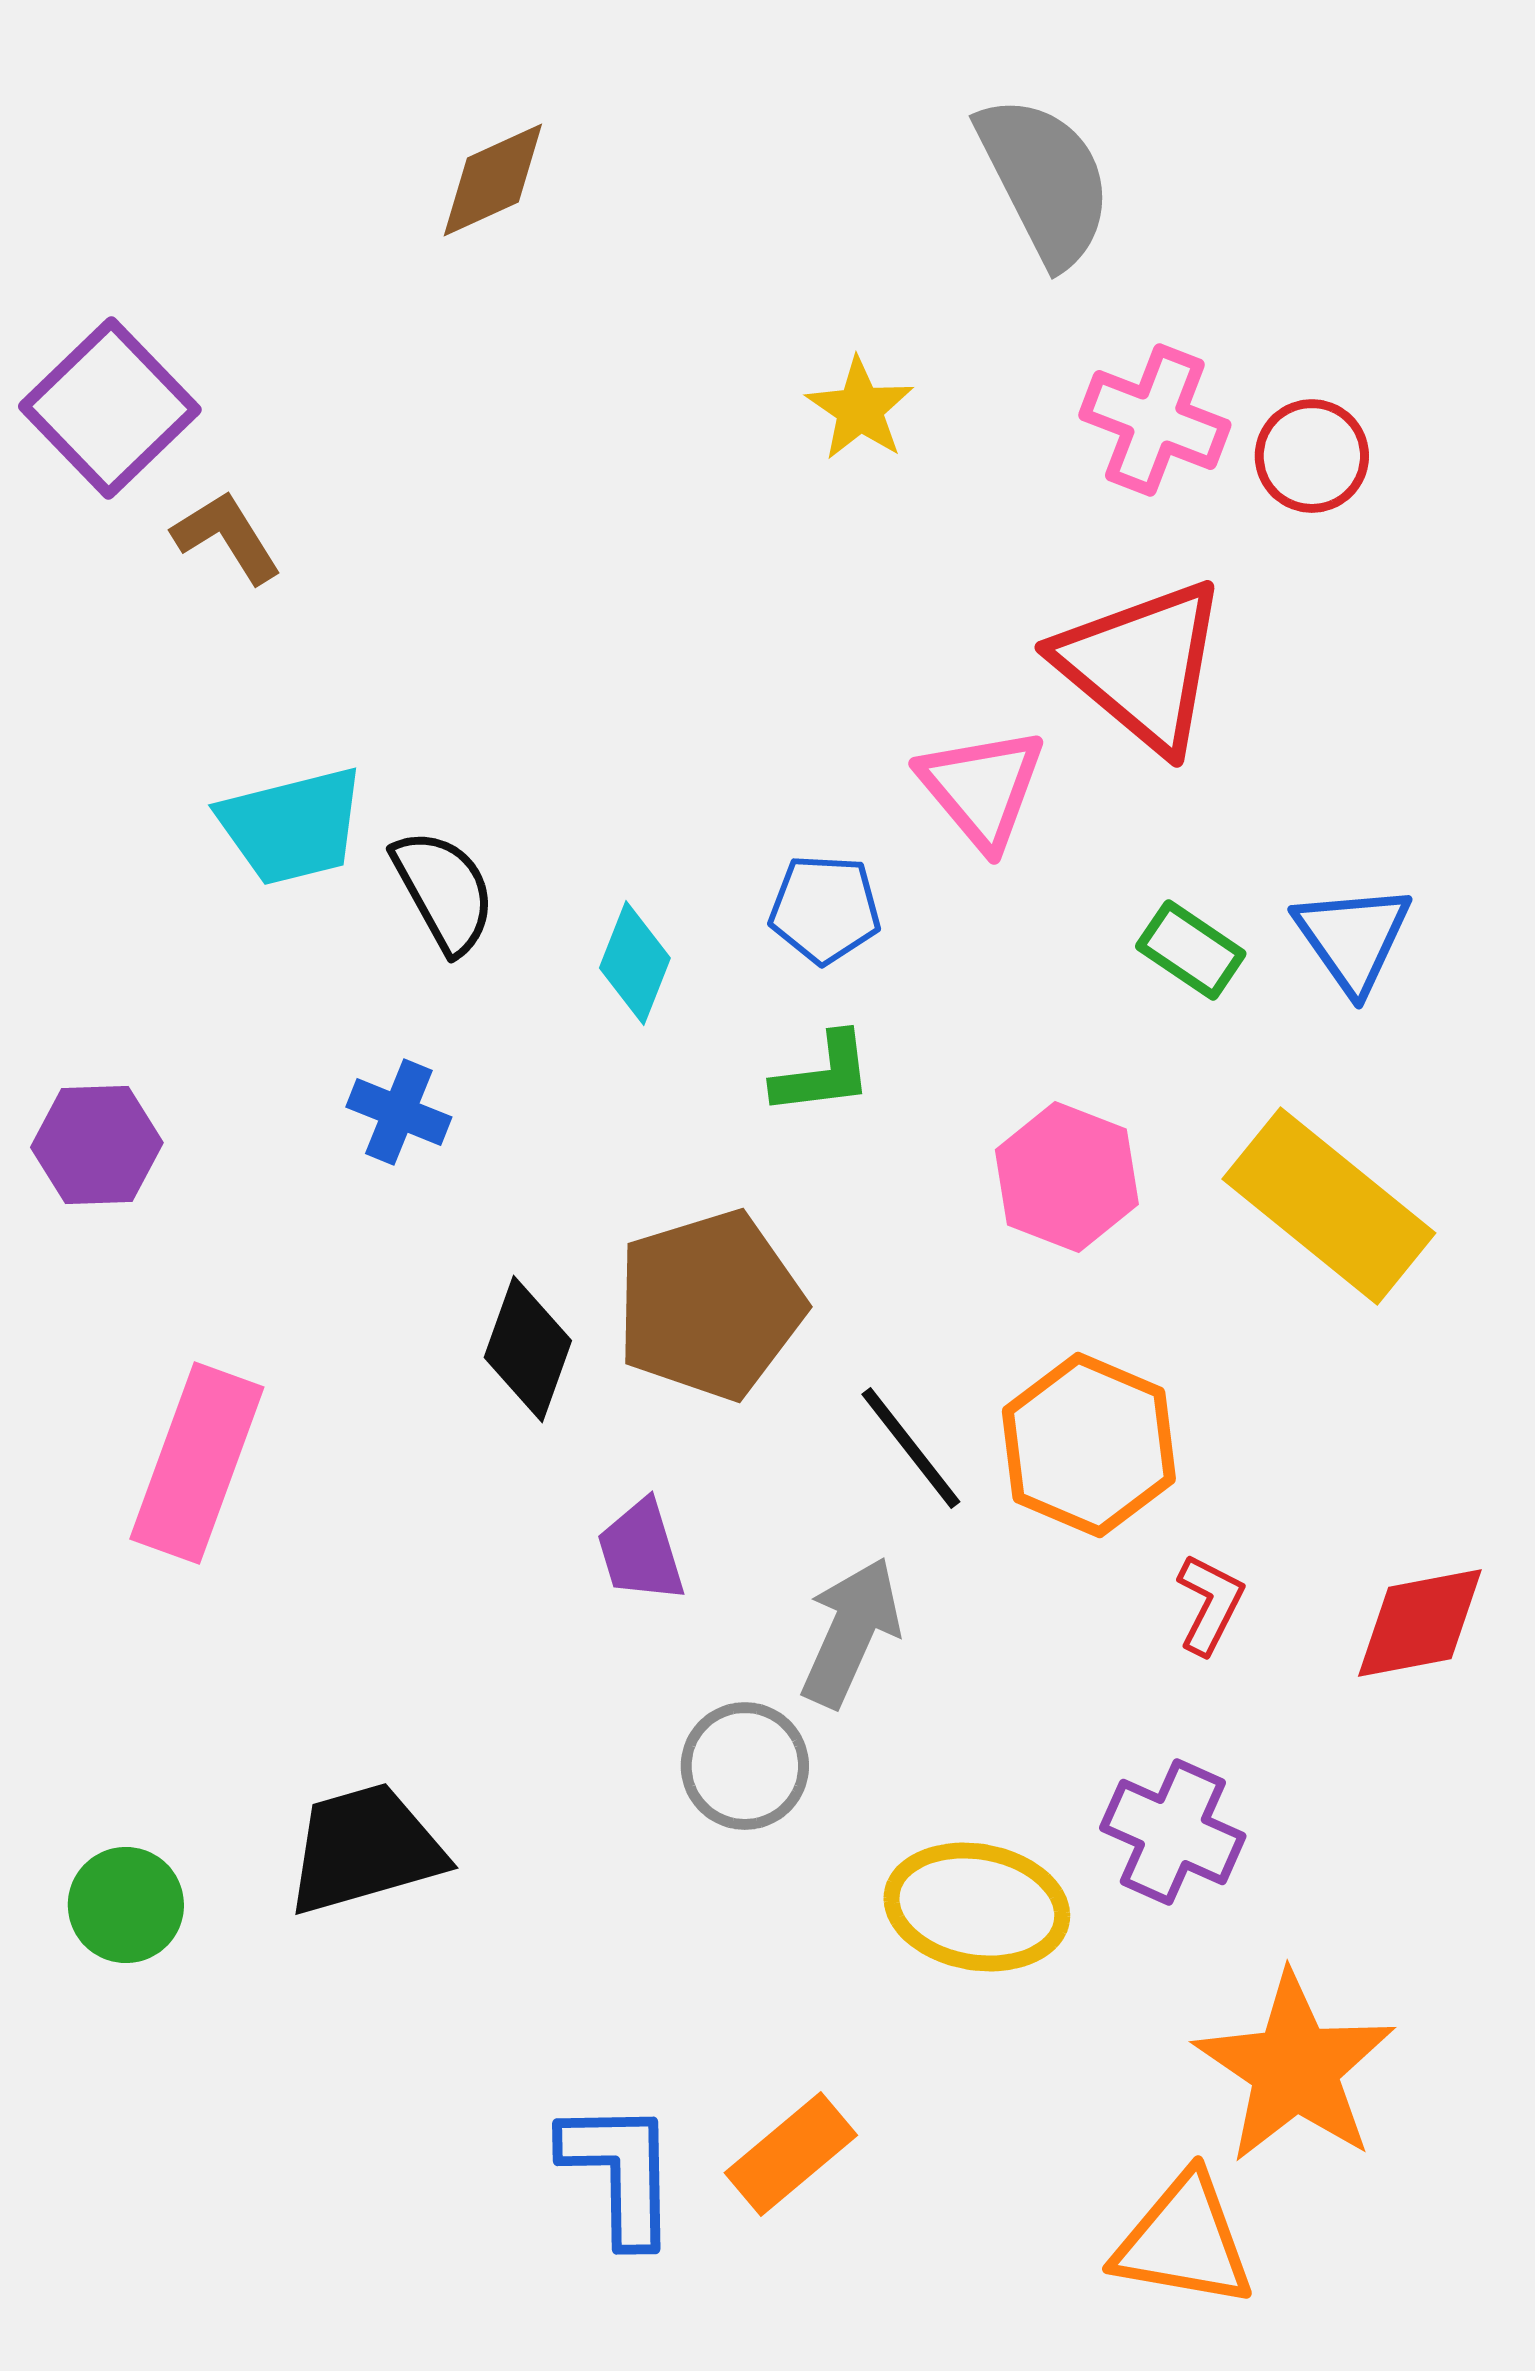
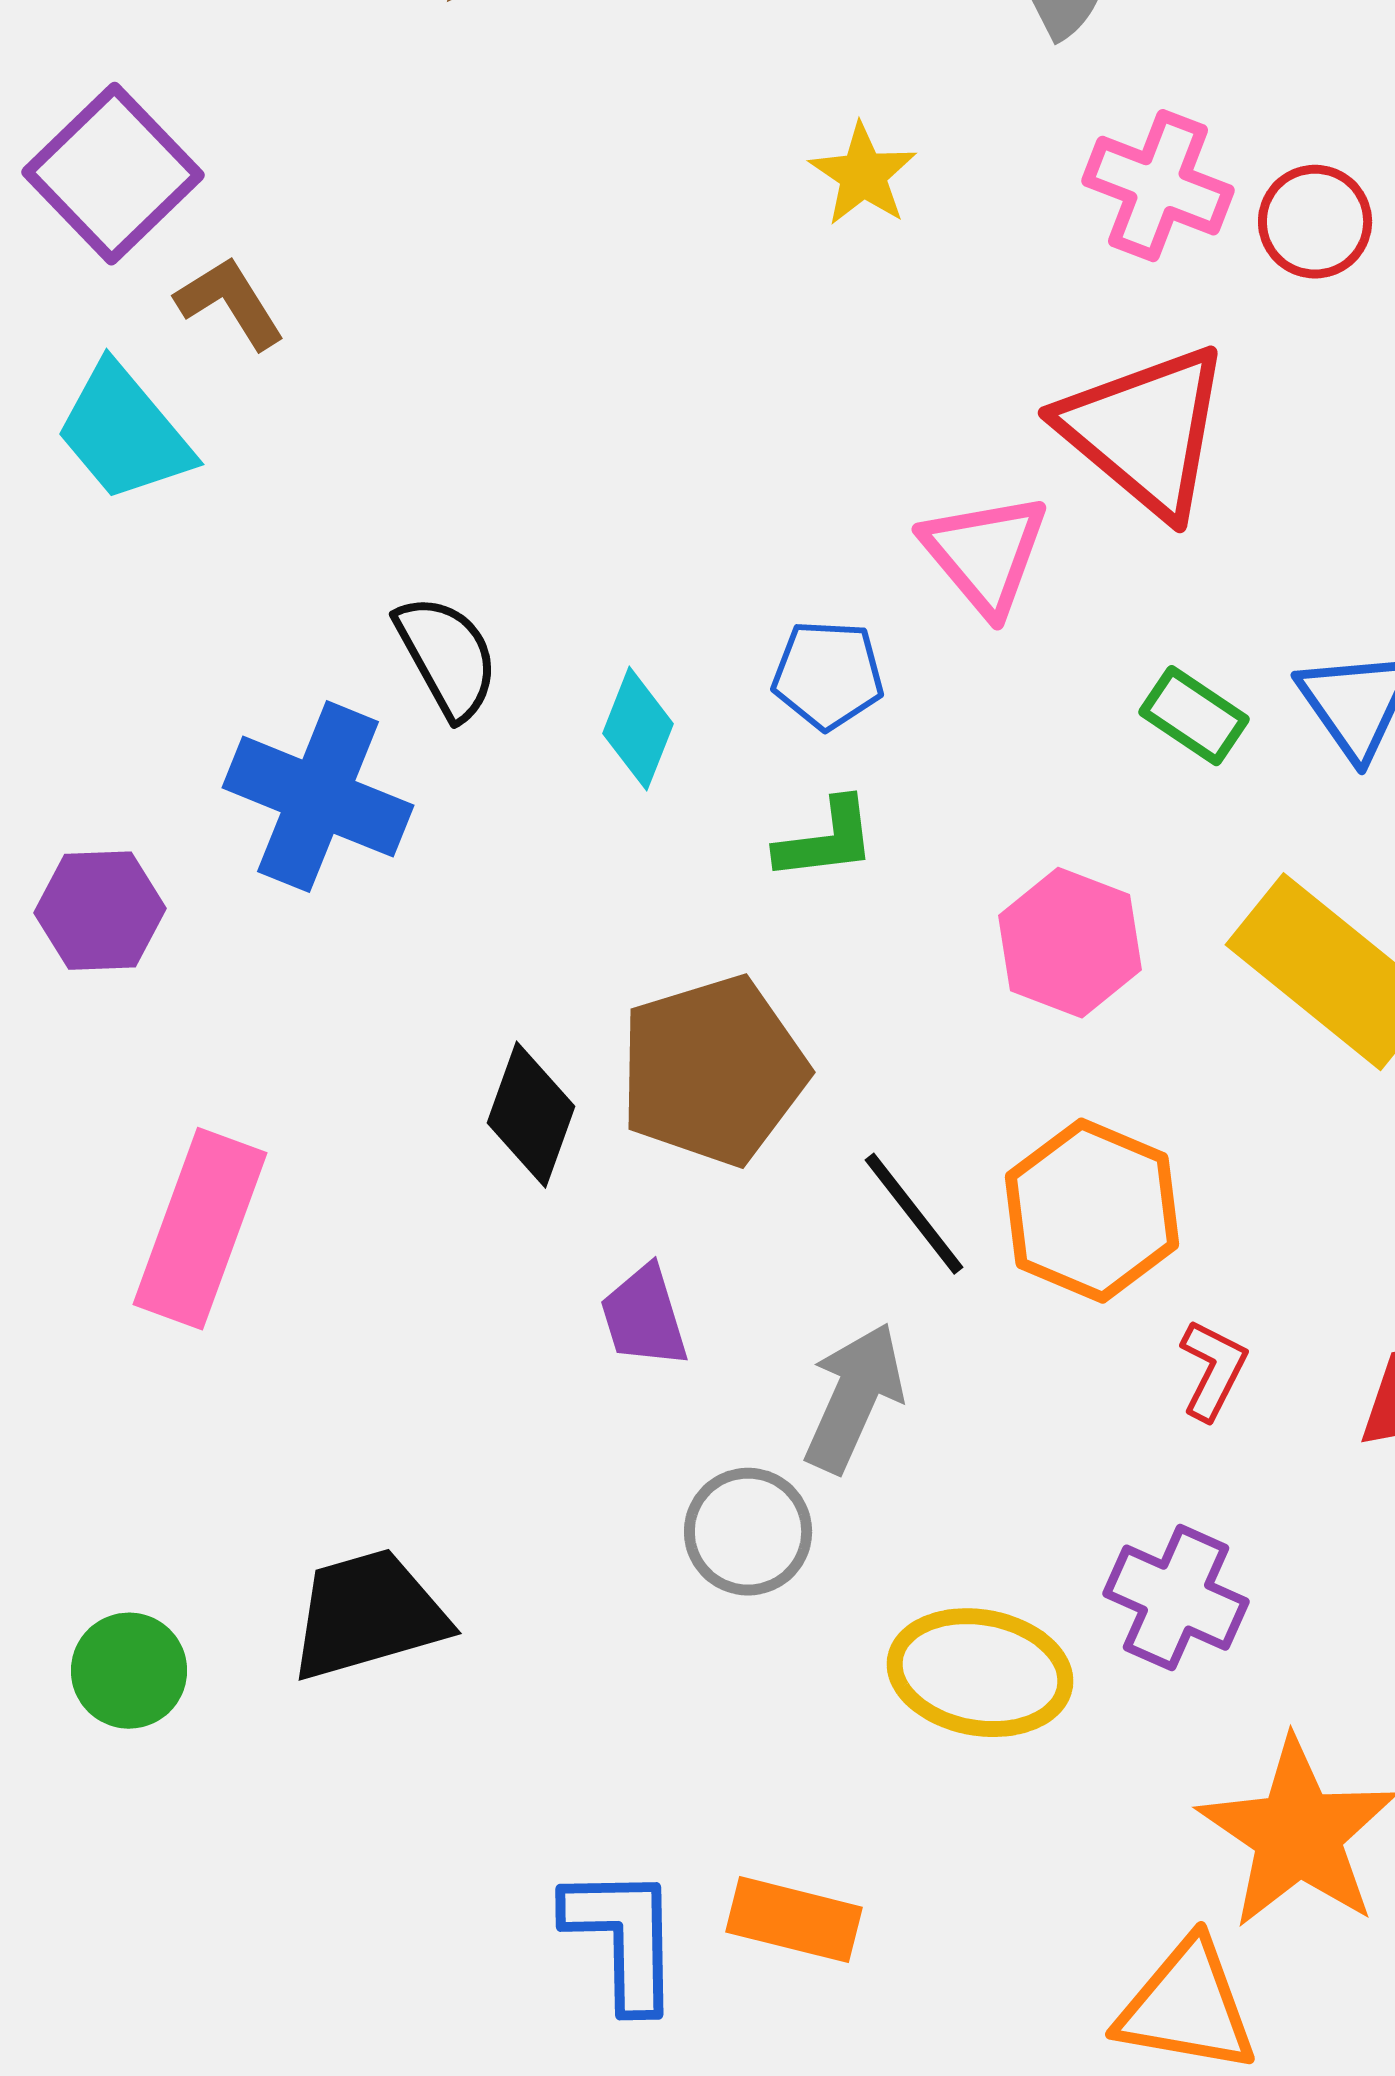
cyan trapezoid: (292, 826) -> (124, 433), moved, turned 64
blue cross: (399, 1112) -> (318, 797), moved, size x1.8
orange rectangle: (791, 2154) -> (794, 1920), turned 54

